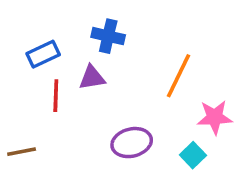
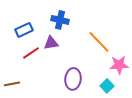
orange line: (179, 76) -> (99, 42), turned -70
red line: (56, 96) -> (31, 53), turned 54
purple ellipse: (132, 143) -> (73, 79), turned -70

